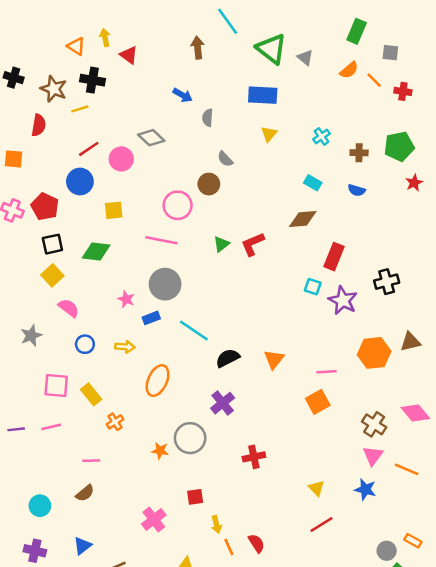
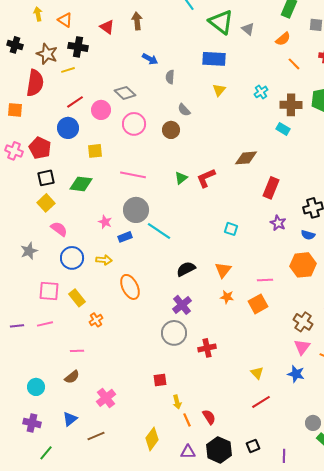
yellow arrow: (105, 38) -> (38, 14), moved
brown arrow: (198, 48) -> (137, 21), moved
orange line: (374, 80) -> (294, 64), moved
red semicircle: (39, 125) -> (35, 83), size x1.5
brown cross: (359, 153) -> (291, 105), size x1.5
cyan rectangle: (313, 183) -> (283, 129), moved
blue semicircle: (357, 190) -> (308, 235), moved
pink circle: (178, 205) -> (134, 124), moved
cyan square: (313, 287) -> (231, 229), moved
purple star: (343, 300) -> (278, 223), size x0.7
cyan line: (194, 330) -> (159, 231), moved
blue circle: (85, 344) -> (72, 258), size x1.5
orange ellipse: (158, 381) -> (130, 287), turned -50
gray circle: (190, 438) -> (174, 333), moved
orange star: (160, 451) -> (227, 297), moved
pink cross: (154, 519) -> (106, 398), moved

